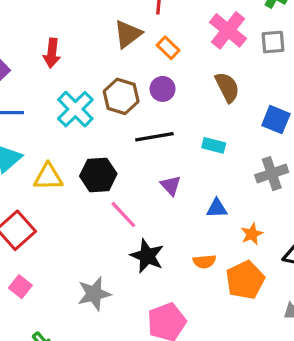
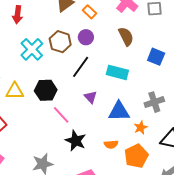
black line: (154, 137) -> (81, 67), turned -45
cyan rectangle: (214, 145) -> (117, 72), size x1.5
gray cross: (272, 174) -> (154, 102), moved
blue triangle: (217, 208) -> (119, 111), size x1.6

